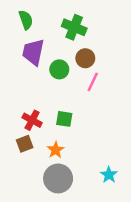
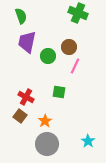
green cross: (74, 27) -> (78, 13), moved
green square: (64, 119) -> (59, 92), moved
brown square: (25, 144) -> (20, 116), turned -32

